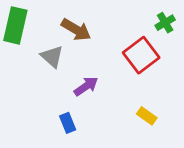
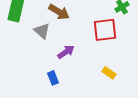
red square: (141, 55) -> (105, 30), turned 30

